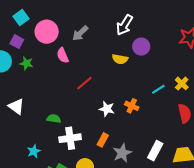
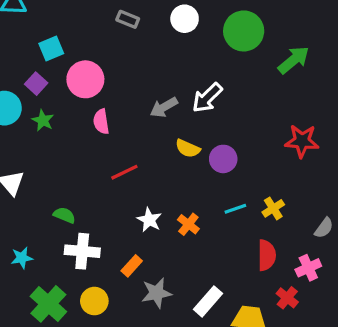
gray arrow: (80, 33) -> (164, 107), moved
purple circle: (141, 47) -> (223, 159), moved

